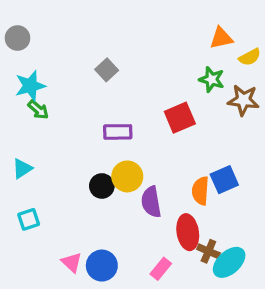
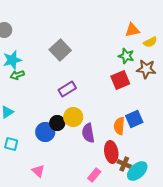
gray square: (107, 70) -> (60, 50), size x1.5
green arrow: (38, 110) -> (17, 75), turned 120
red square: (180, 118) -> (120, 80), moved
purple rectangle: (118, 132) -> (67, 89), turned -30
cyan square: (29, 219) -> (11, 144), turned 32
blue circle: (102, 266) -> (45, 132), moved

